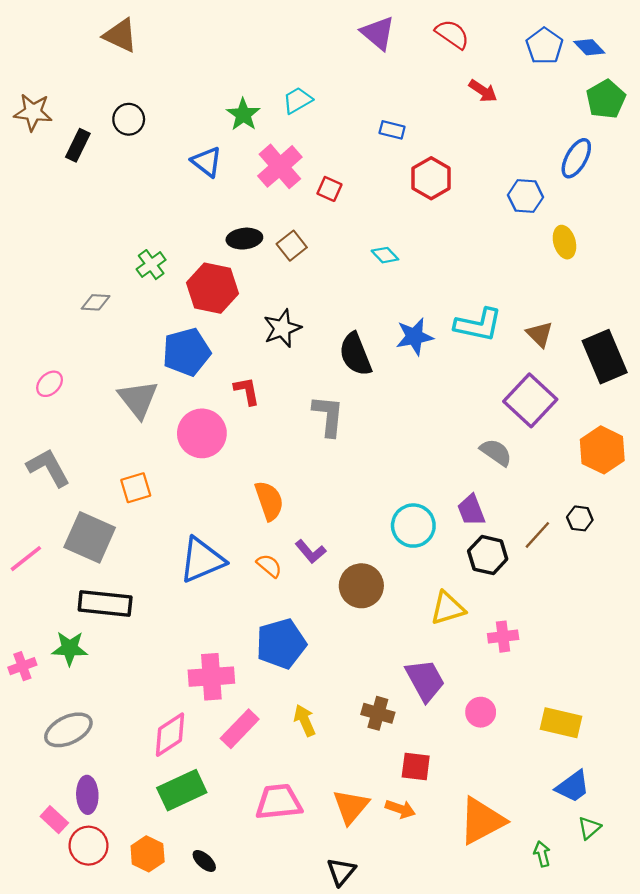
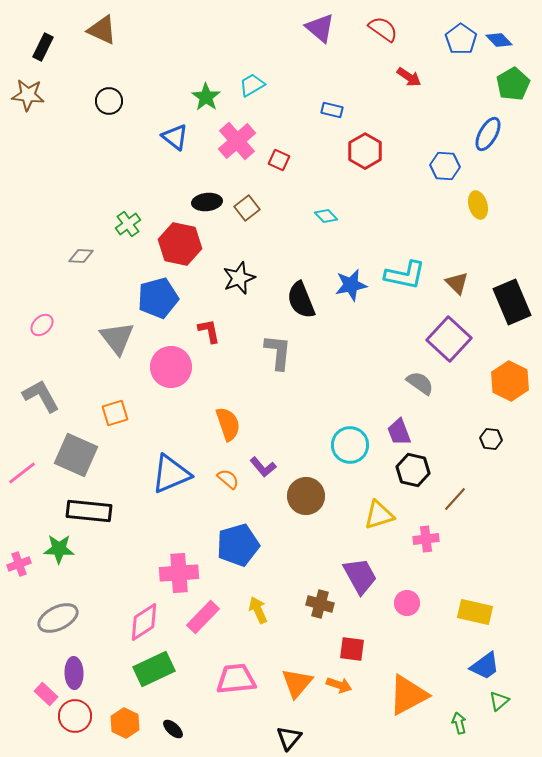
black rectangle: (78, 145) -> (43, 47), moved
brown line: (537, 535) -> (455, 499), moved

